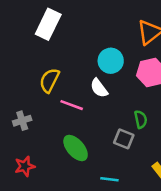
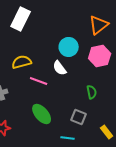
yellow semicircle: (49, 80) -> (22, 62), turned 48
gray square: (124, 139) -> (79, 117), moved

